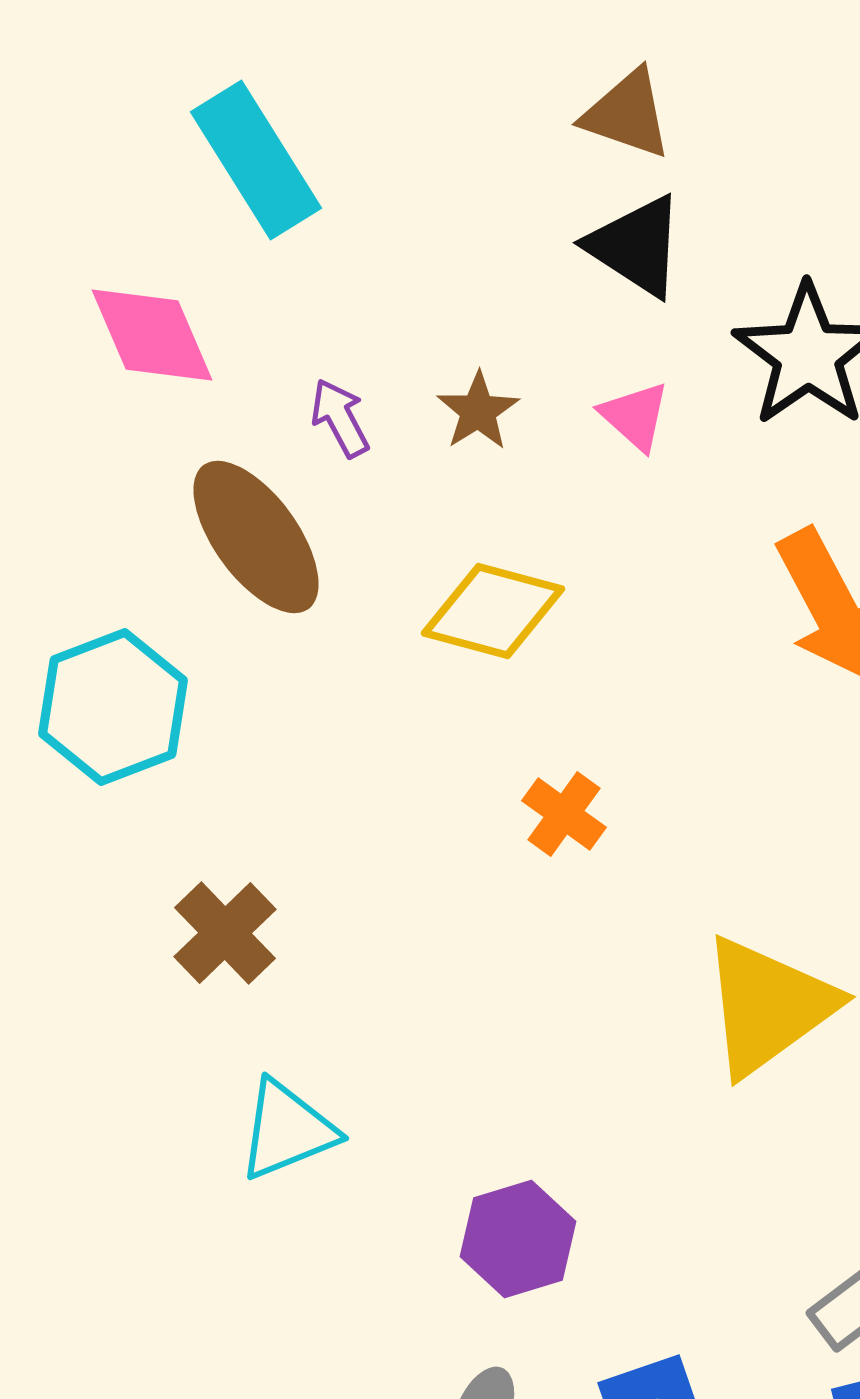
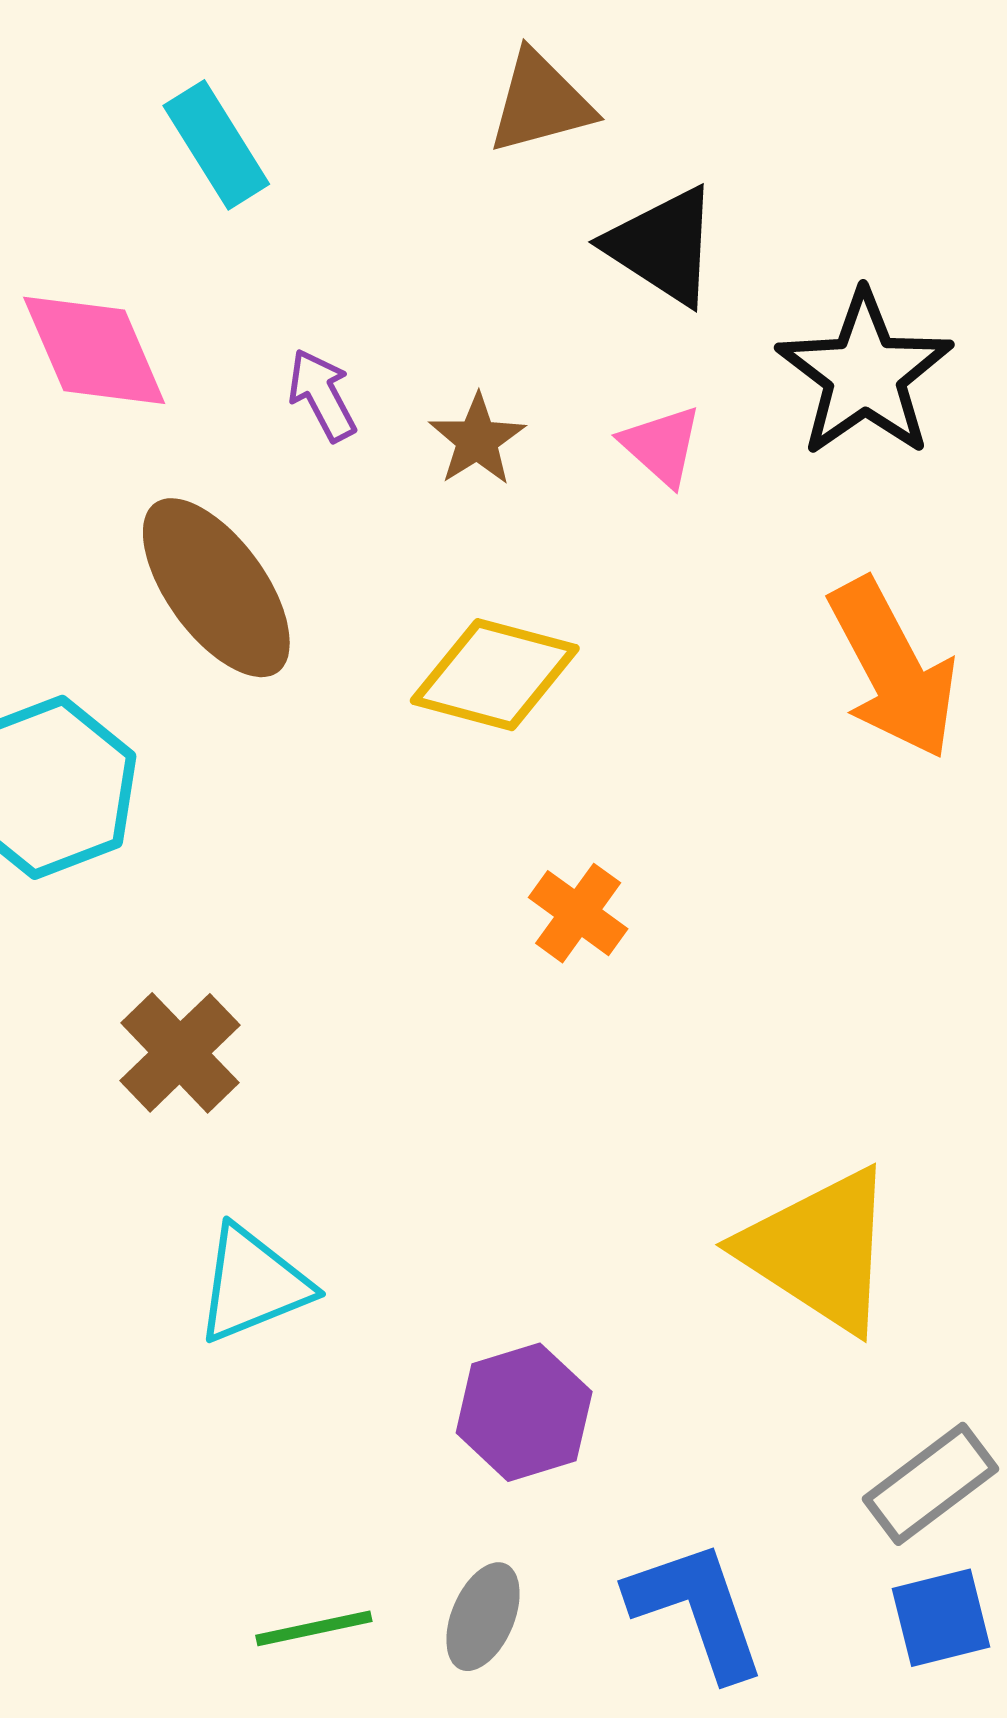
brown triangle: (627, 114) -> (541, 103), moved, turned -34
cyan rectangle: (256, 160) -> (216, 145), size x0.7
purple arrow: (340, 418) -> (322, 395), moved
yellow triangle: (768, 1006) -> (819, 1250), moved, turned -51

